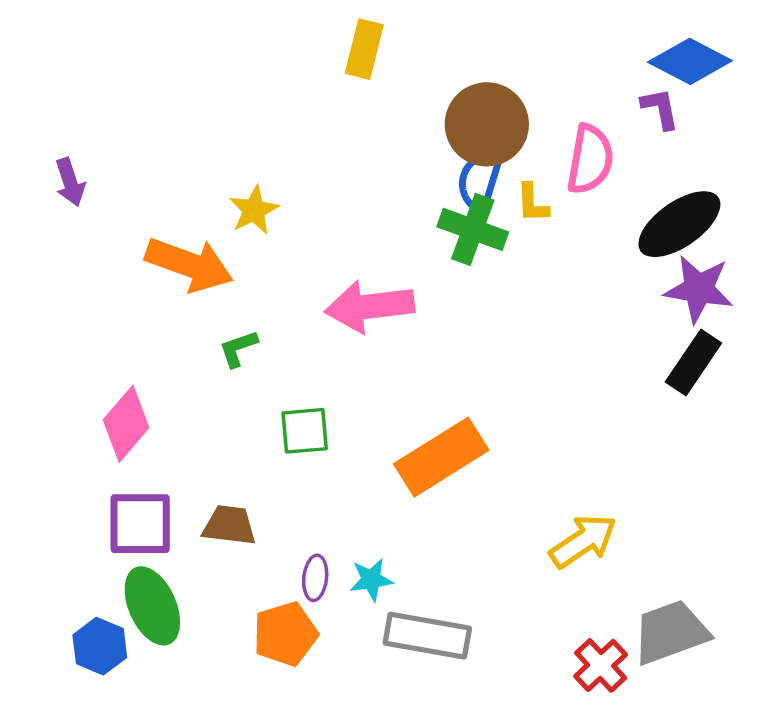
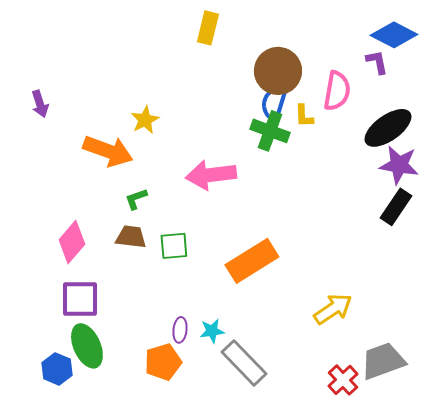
brown trapezoid: (229, 525) -> (131, 237), moved
gray rectangle: (427, 636) -> (244, 363), turned 36

